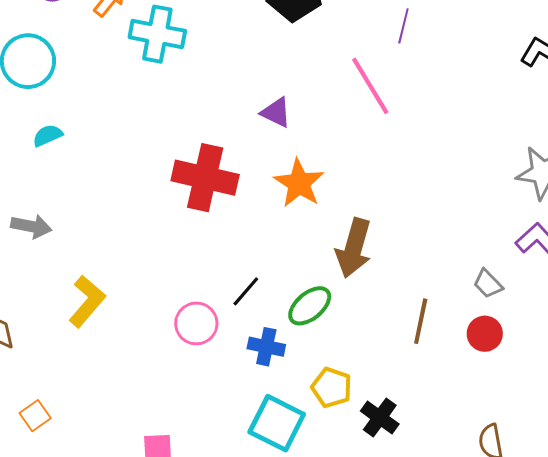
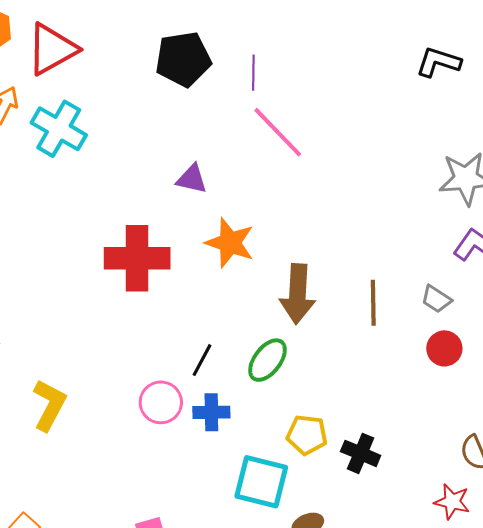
purple line: (403, 26) -> (253, 73), moved
cyan cross: (157, 34) -> (59, 129), turned 32
brown line: (421, 321) -> (373, 303), moved
blue cross: (266, 347) -> (211, 412), moved

